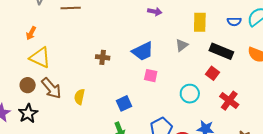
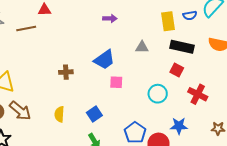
yellow rectangle: (200, 22) -> (168, 21), moved
gray triangle: (182, 45) -> (142, 47), turned 48
yellow semicircle: (79, 97) -> (59, 114), moved

